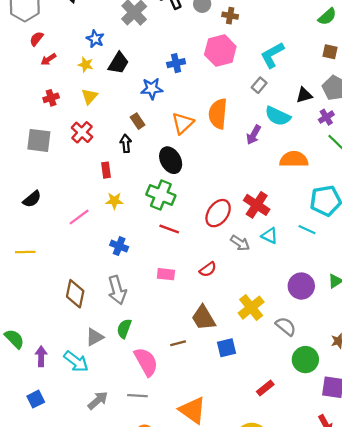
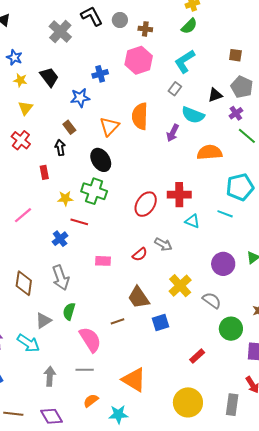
green semicircle: (327, 17) -> (189, 26), moved
blue star: (95, 39) -> (14, 57), moved
black trapezoid: (118, 63) -> (49, 77), turned -65
yellow star: (114, 201) -> (65, 198), moved
red cross: (257, 205) -> (179, 195), turned -30
red line: (169, 229) -> (79, 222), moved
gray arrow: (240, 243) -> (163, 244), moved
blue cross: (119, 246) -> (60, 239), turned 35
gray arrow: (98, 400) -> (50, 376), turned -42

